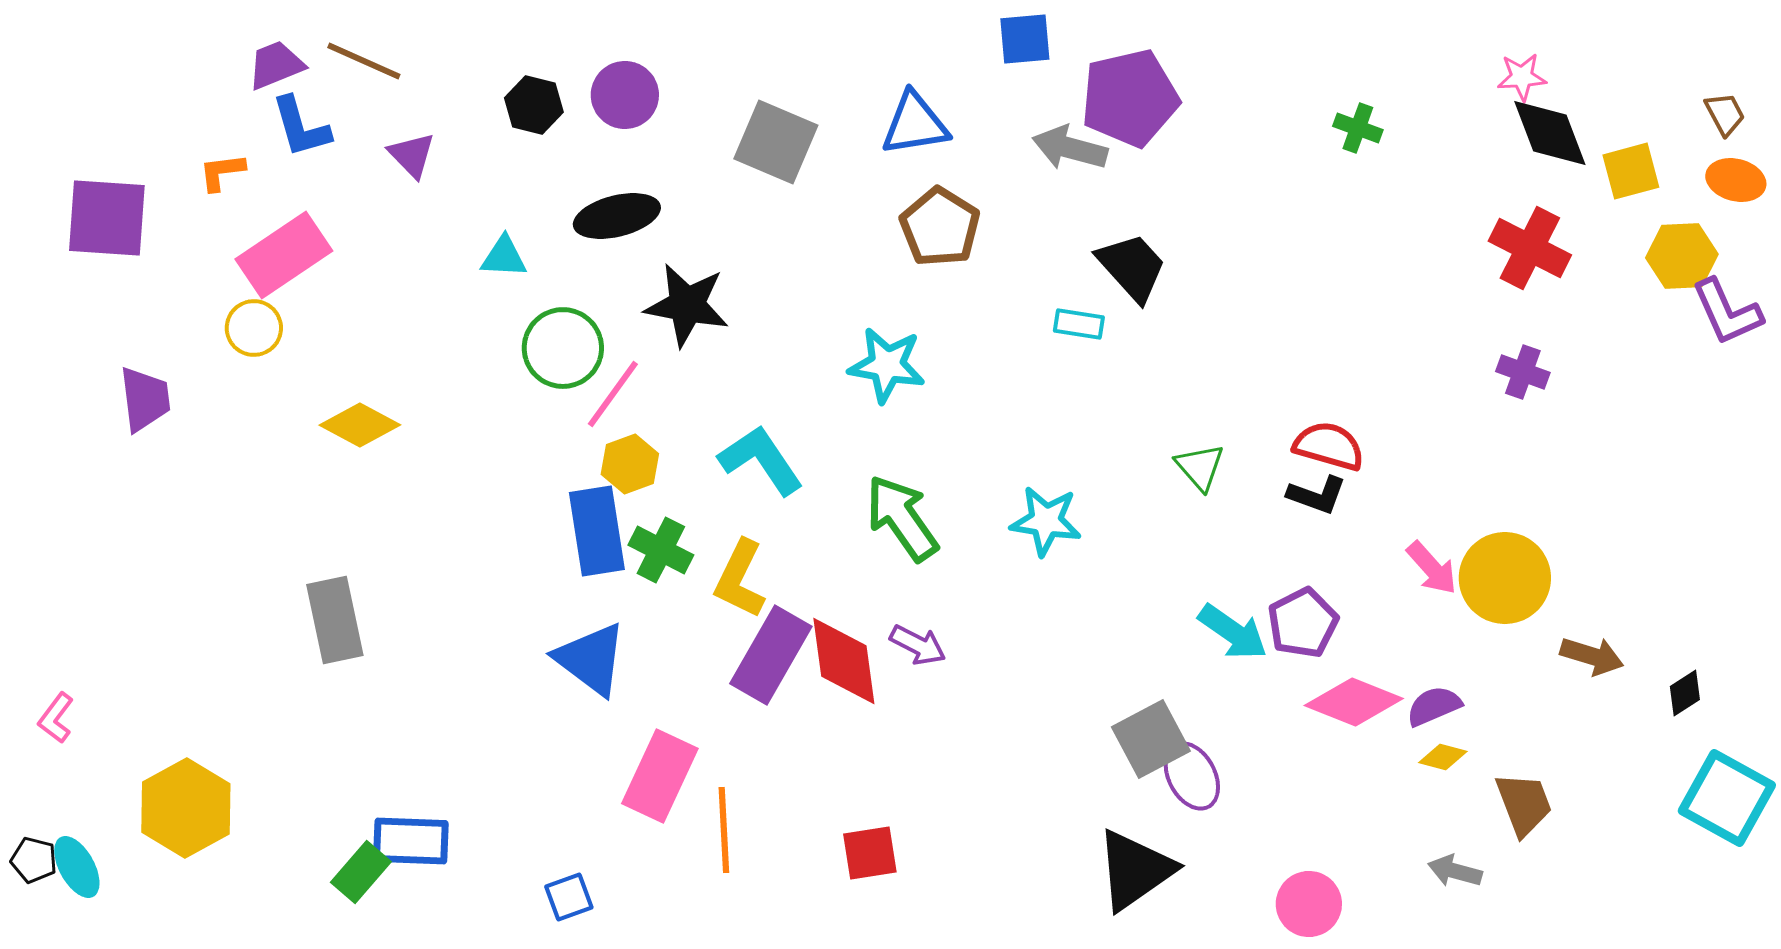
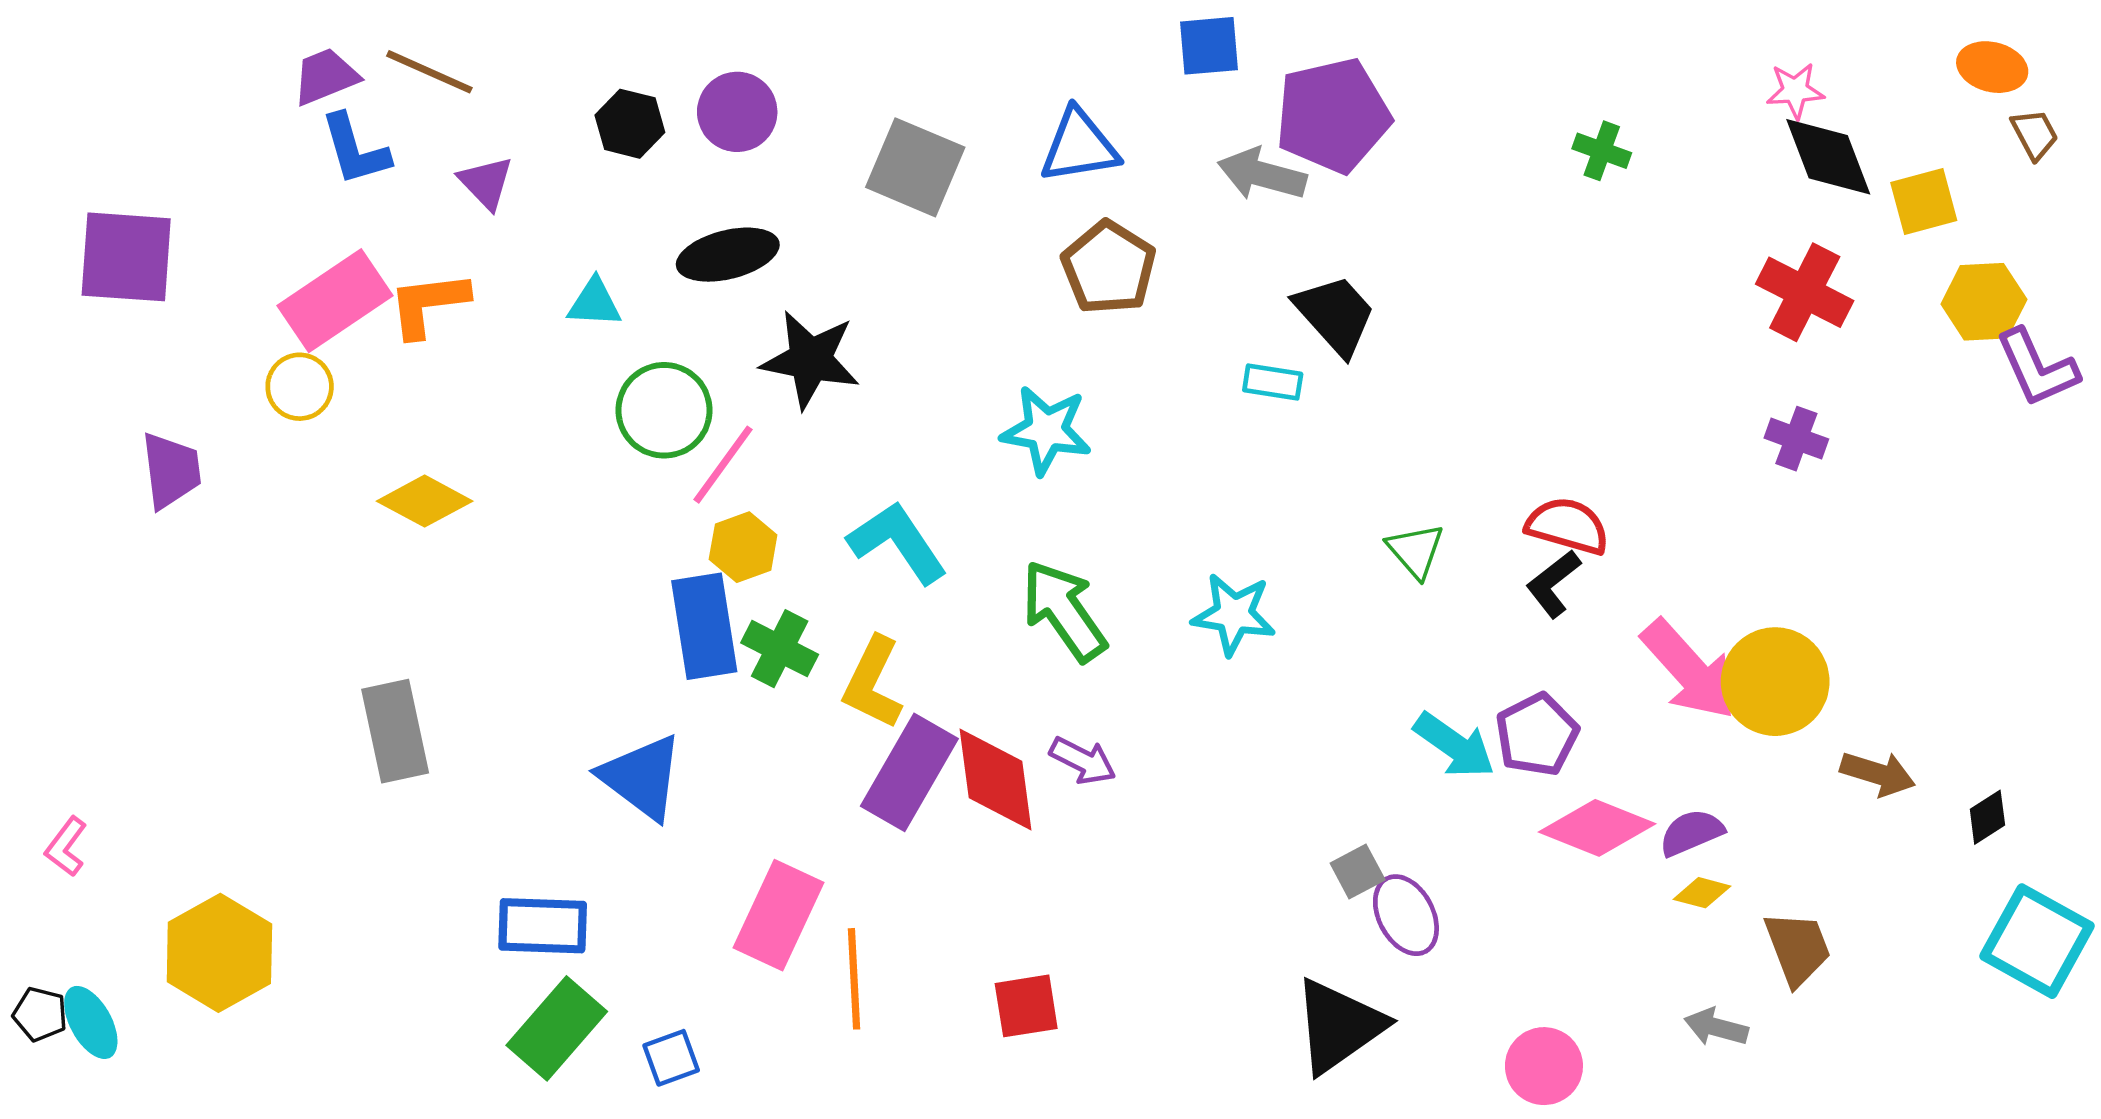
orange L-shape: (222, 172) -> (428, 304), moved, size x1.5
orange ellipse: (1736, 180) -> (1992, 67), moved
black L-shape: (1317, 495) -> (1553, 584), turned 122
pink arrow: (1432, 568) -> (1689, 670), size x1.6
blue triangle: (591, 659) -> (642, 777), moved
gray square: (1151, 739) -> (1358, 871), size x0.6
blue rectangle: (411, 841) -> (543, 926), moved
green rectangle: (361, 872) -> (557, 1028), moved, size x1.4

